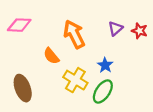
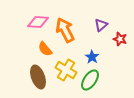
pink diamond: (19, 25) -> (38, 22), moved
red star: (139, 31) -> (120, 39), moved
brown ellipse: (23, 88) -> (38, 77), moved

